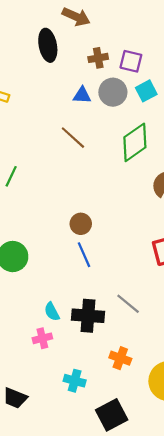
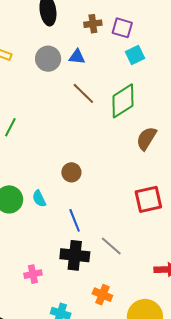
gray circle: (113, 92) -> (48, 59), moved
brown line: (73, 138) -> (83, 93), moved
blue line: (84, 255) -> (75, 220), moved
cyan semicircle: (52, 312) -> (39, 199), moved

